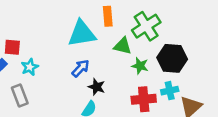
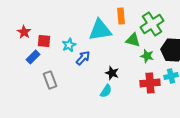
cyan star: (30, 67) -> (69, 45), moved
blue arrow: (80, 68) -> (83, 58), moved

